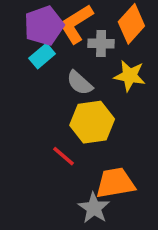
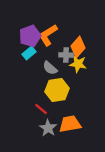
orange diamond: (131, 24) -> (78, 47), moved
gray cross: (101, 44) -> (66, 55), moved
gray star: (94, 208) -> (48, 128), moved

